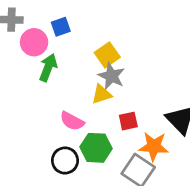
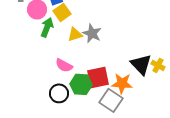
yellow square: (107, 55) -> (62, 12), moved
yellow triangle: (102, 94) -> (75, 34), moved
red square: (128, 121) -> (98, 77), moved, size x1.6

